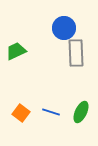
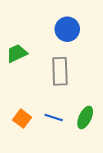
gray rectangle: (76, 53) -> (60, 71), moved

